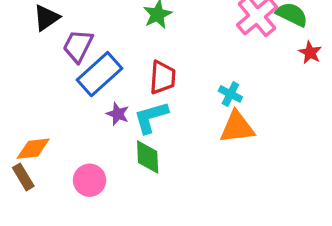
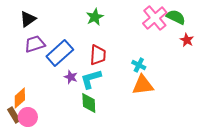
purple trapezoid: (78, 46) -> (35, 44), moved, turned 45
orange diamond: (33, 149) -> (20, 98), turned -35
pink circle: (90, 180) -> (28, 117), moved

